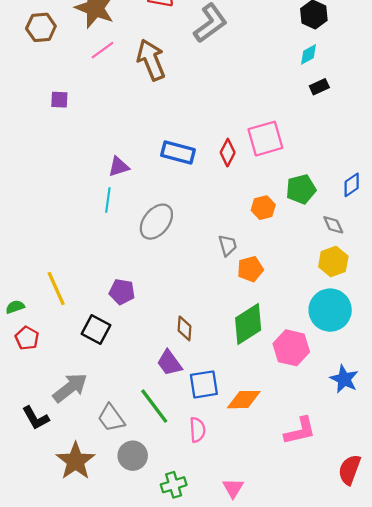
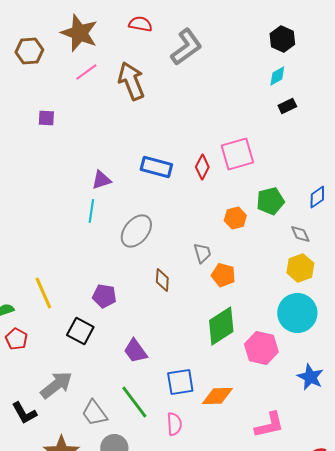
orange pentagon: (250, 269) -> (223, 275), turned 30
brown diamond: (184, 328) -> (162, 280), moved
purple trapezoid: (169, 363) -> (135, 351), moved

